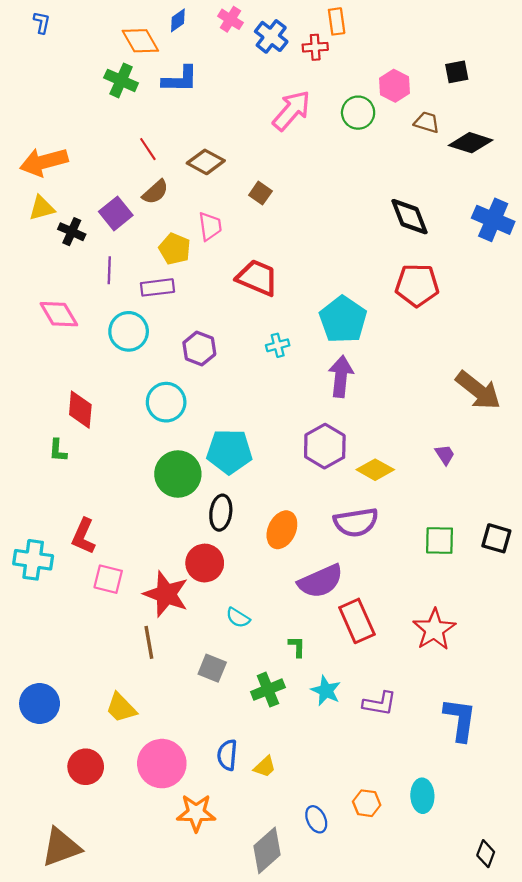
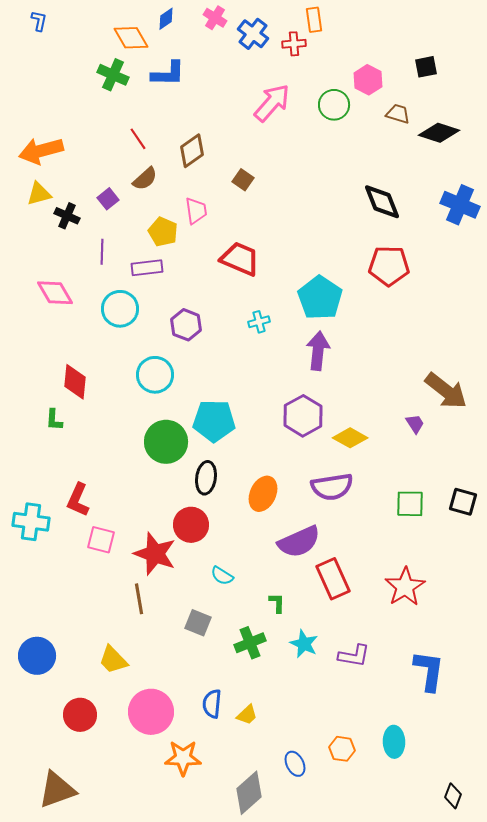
brown diamond: (206, 162) -> (192, 151), turned -64
purple square: (116, 213) -> (108, 199), size x0.7
brown arrow: (478, 390) -> (446, 391), moved

